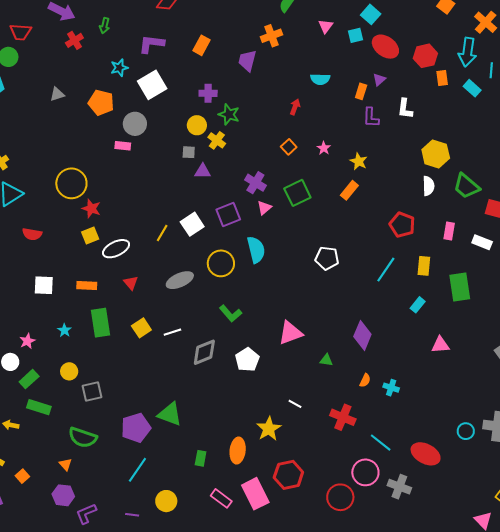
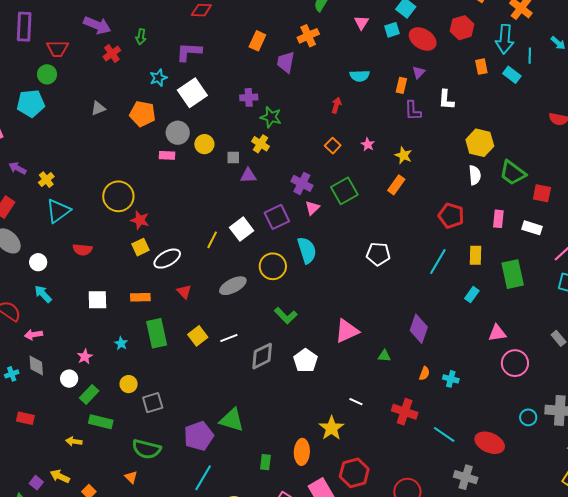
orange rectangle: (201, 45) -> (257, 41), moved
red hexagon: (425, 56) -> (462, 28), moved
yellow circle: (197, 125) -> (204, 144), moved
pink circle: (365, 472) -> (515, 363), moved

